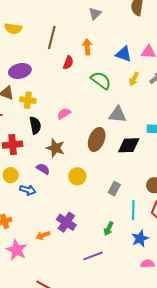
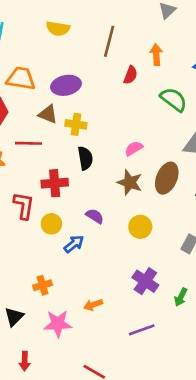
pink semicircle: (64, 114) -> (134, 148), moved
brown star: (55, 148) -> (130, 182), moved
blue arrow: (28, 190) -> (74, 244), turned -56
purple cross: (66, 222) -> (145, 281), moved
pink star: (17, 250) -> (58, 324), turned -30
purple line: (93, 256) -> (142, 330), moved

